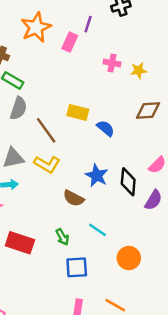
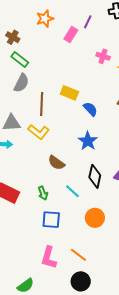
orange star: (36, 27) -> (45, 19), size x0.7
brown line: (46, 130) -> (42, 104), turned 30
blue star: (97, 175) -> (88, 141), moved
black diamond: (128, 182) -> (95, 176), moved

